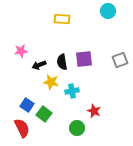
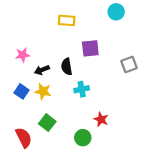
purple square: (84, 59) -> (90, 48), moved
yellow star: (51, 82) -> (43, 91), moved
cyan cross: (72, 91) -> (82, 89), moved
blue square: (27, 105) -> (21, 91), moved

